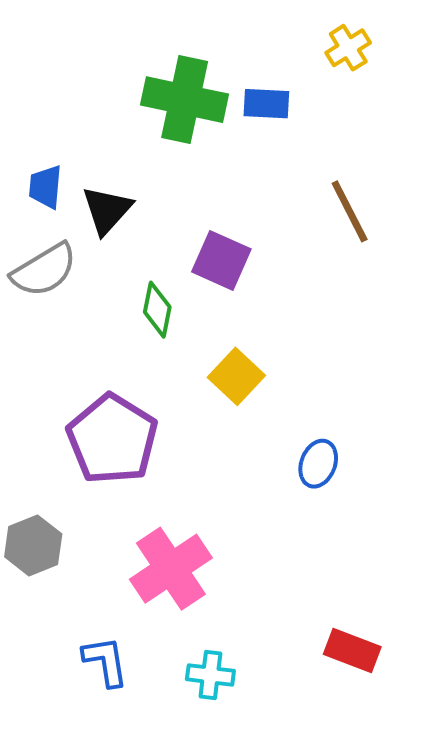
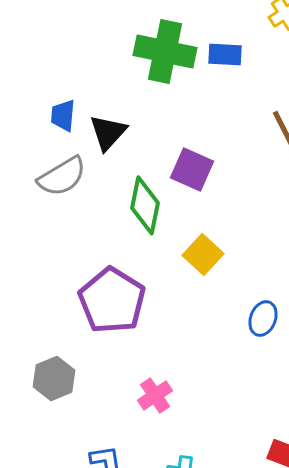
green diamond: (157, 310) -> (145, 205), size x1.4
pink cross: (171, 569) -> (155, 395), size x0.6

